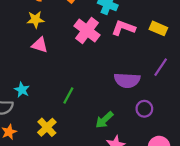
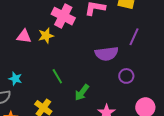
yellow star: (36, 20) -> (46, 36), moved
green line: (68, 95) -> (57, 76), turned -49
green arrow: (104, 120) -> (82, 92), moved

